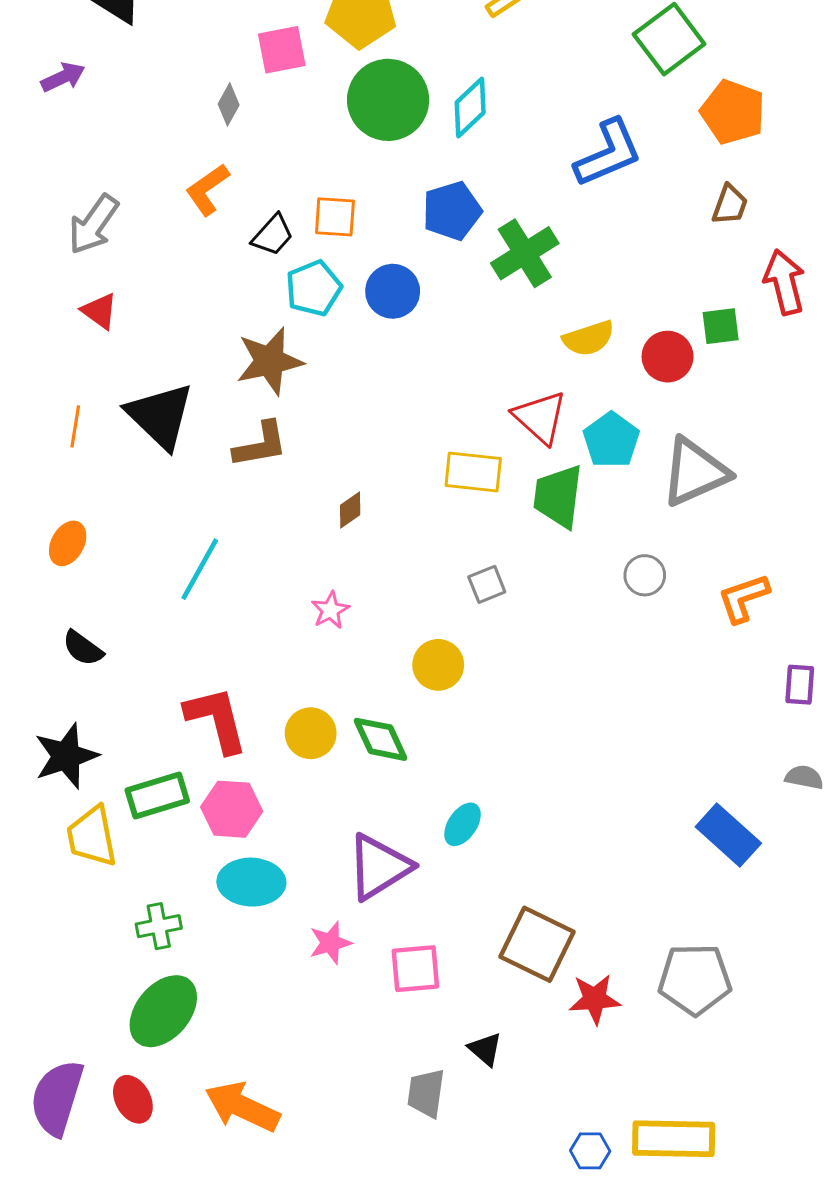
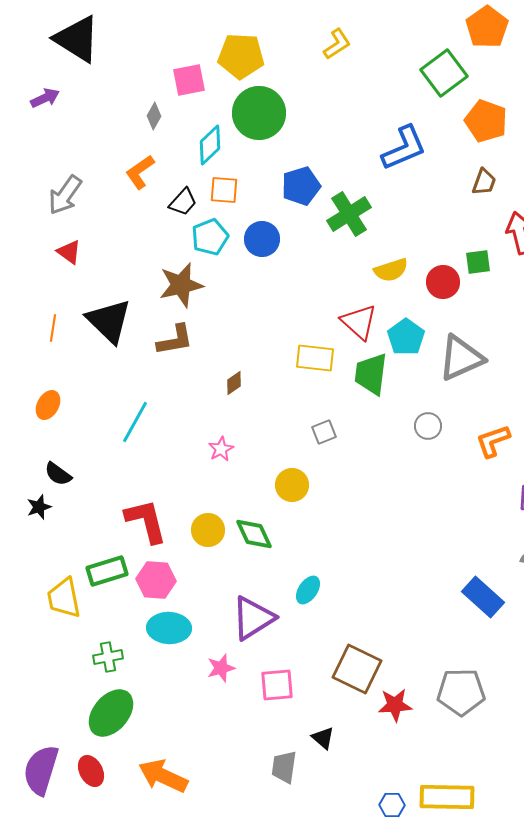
cyan diamond: (470, 107) -> (210, 145), moved
black star: (66, 756) -> (39, 507), moved, size x0.6

